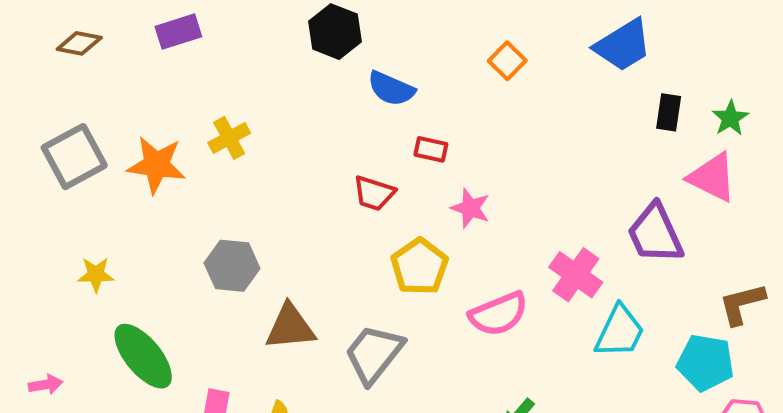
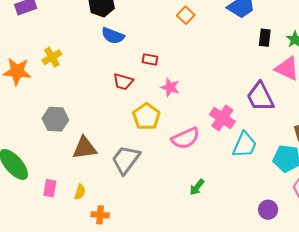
blue semicircle: (391, 89) -> (113, 36), moved

